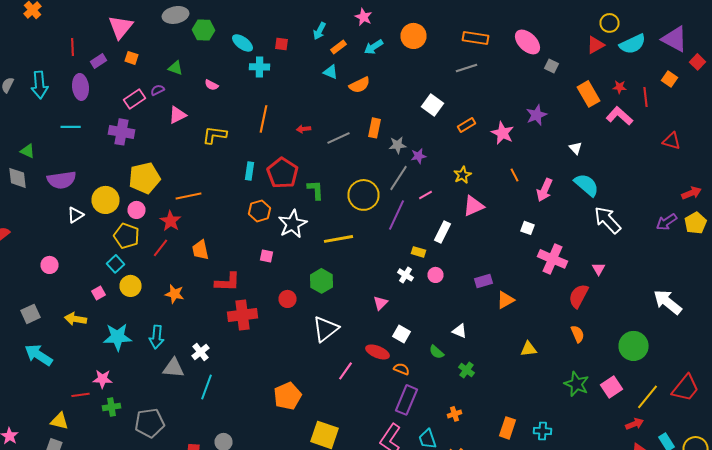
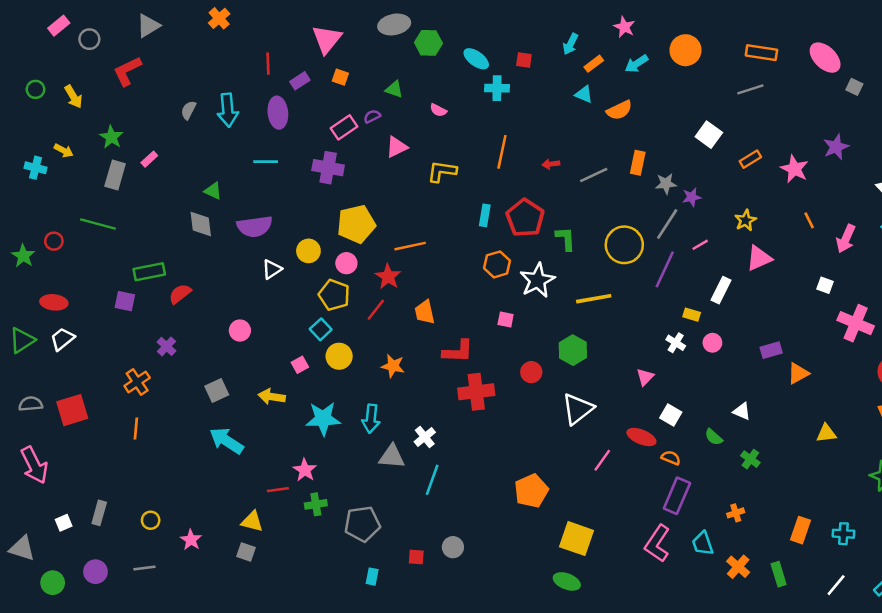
yellow circle: (106, 200) -> (308, 251), size x0.7
pink star: (102, 379) -> (305, 470), turned 30

